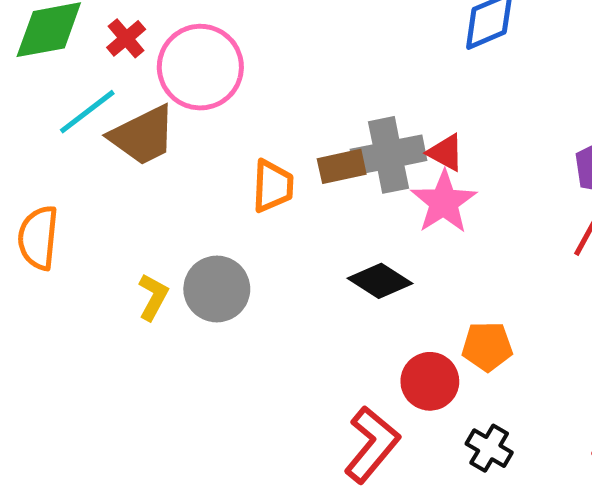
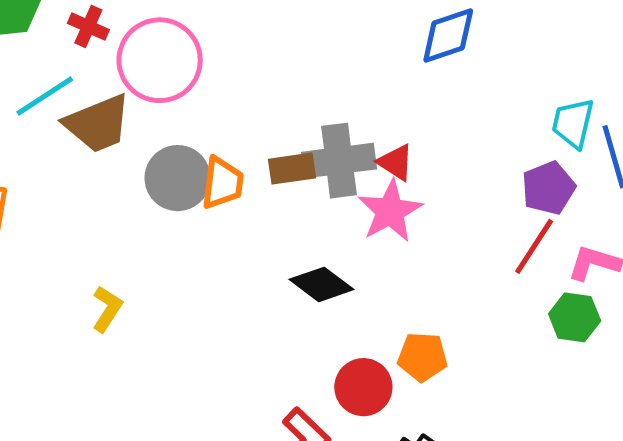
red cross: (126, 38) -> (88, 26), turned -30
gray circle: (217, 289) -> (178, 178), moved
yellow L-shape: (153, 297) -> (107, 309), moved

